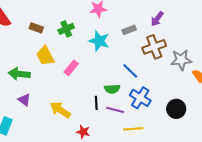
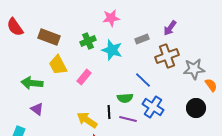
brown rectangle: (36, 28) -> (49, 37), size x1.5
green cross: (66, 29) -> (88, 41), moved
black circle: (176, 109) -> (196, 108), moved
yellow arrow: (60, 110) -> (87, 120), moved

